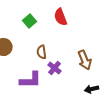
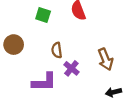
green square: (30, 21) -> (43, 15), turned -32

